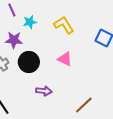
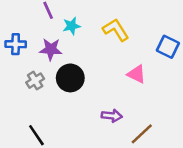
pink triangle: (65, 59) -> (137, 74), moved
purple arrow: (44, 91) -> (112, 116), moved

